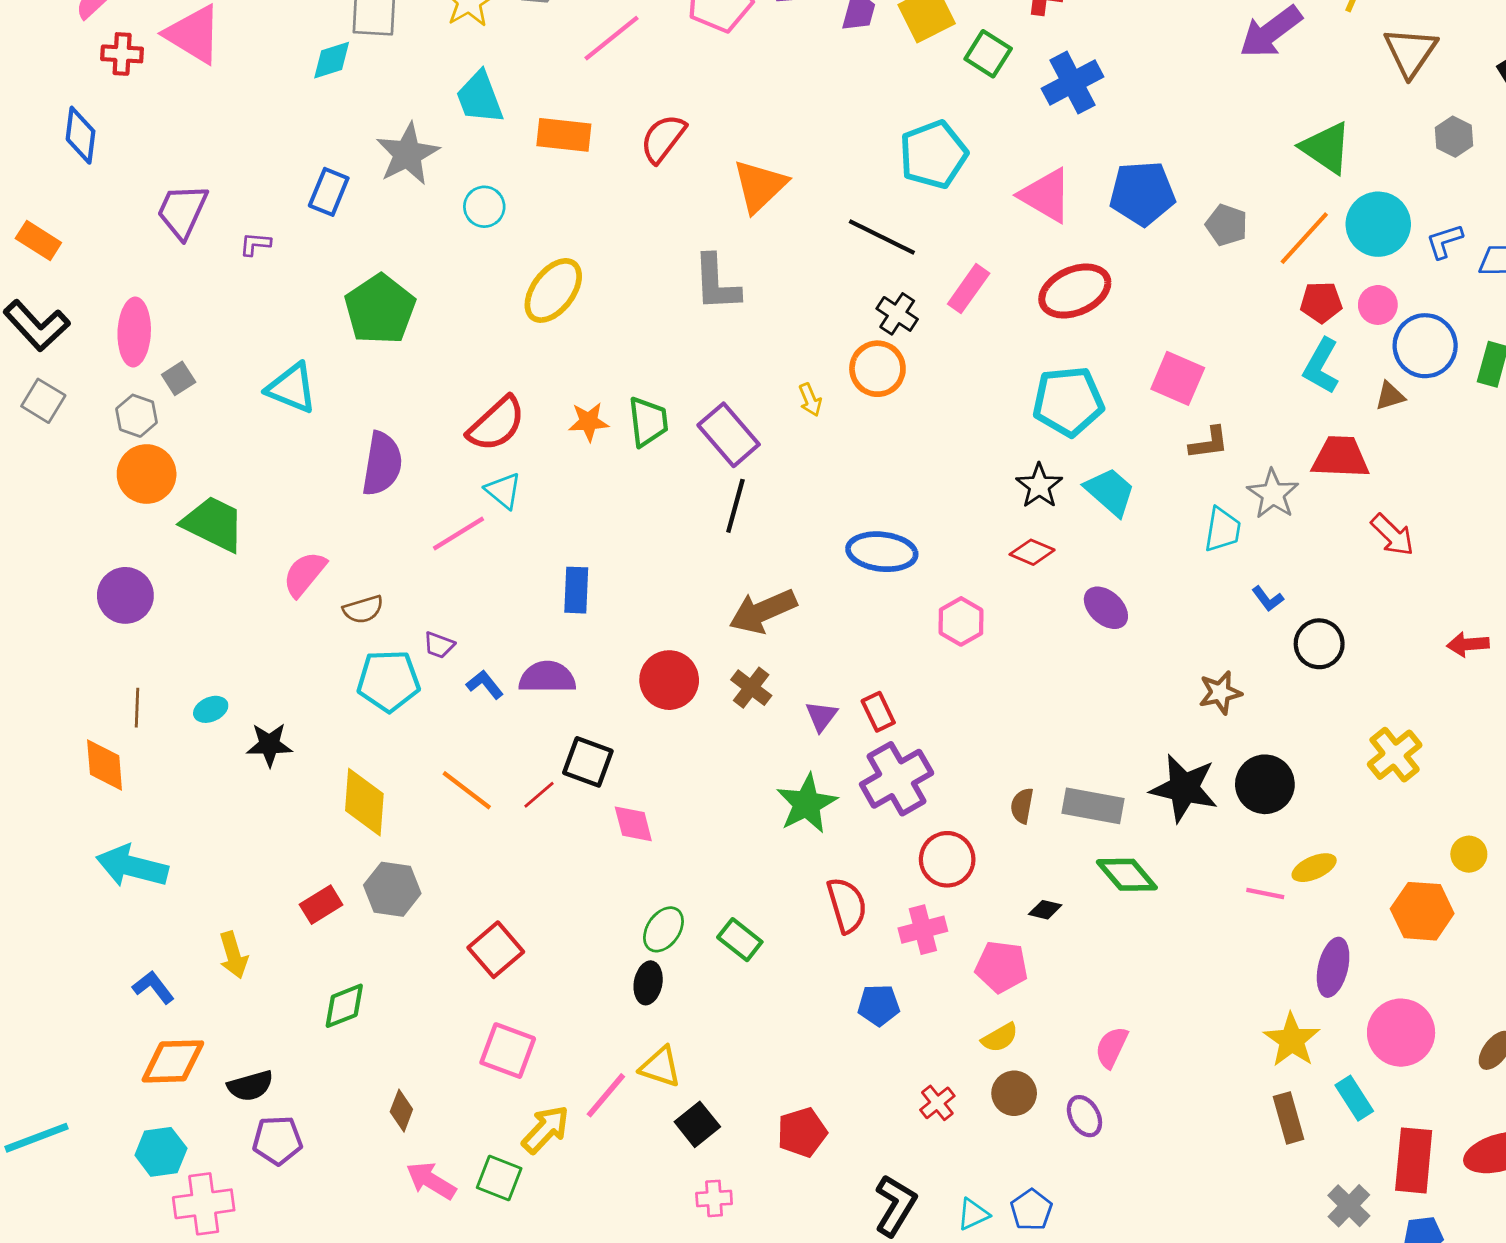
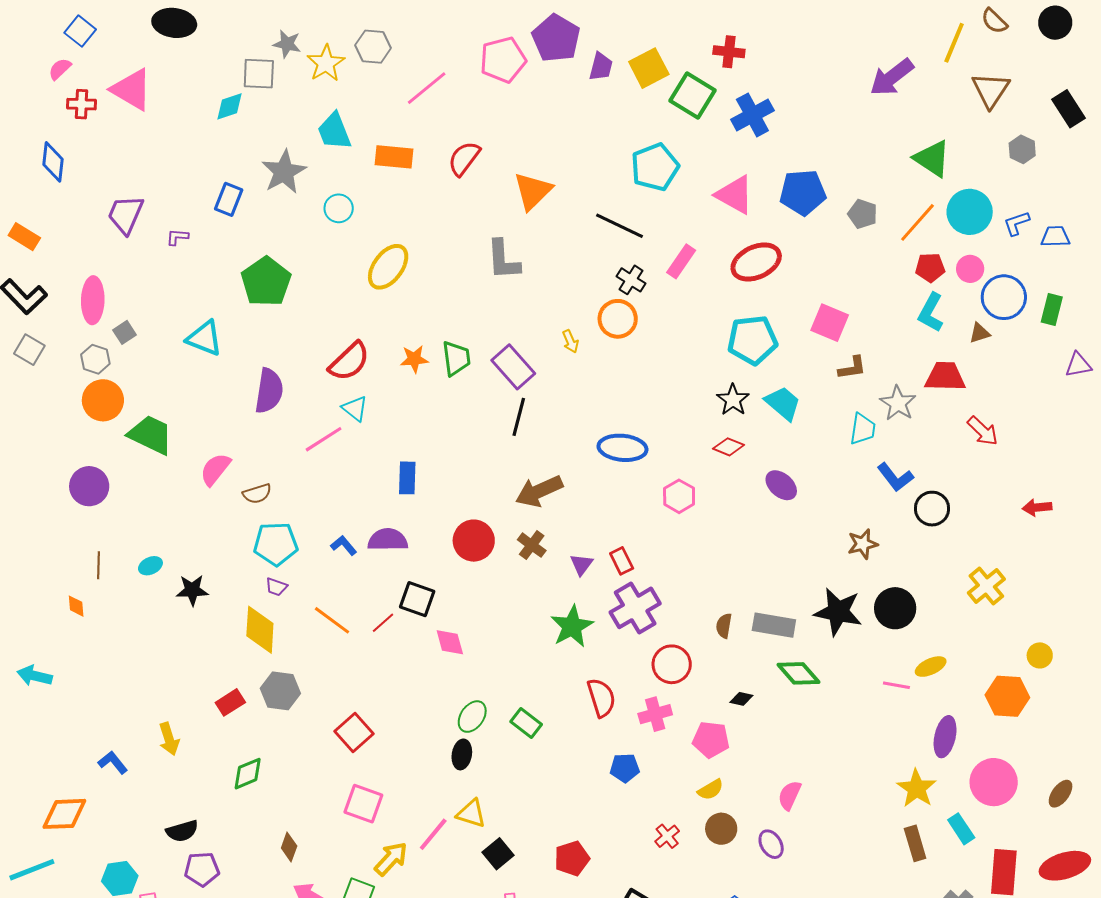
green square: (988, 54) -> (693, 95), size x1.4
blue L-shape: (1268, 599) -> (895, 477), size x1.6
purple trapezoid: (439, 645) -> (276, 587), moved
orange diamond: (105, 765) -> (76, 606), size x0.6
cyan arrow: (132, 866) -> (35, 676), moved, size x0.7
orange diamond: (173, 1061) -> (64, 814), moved

